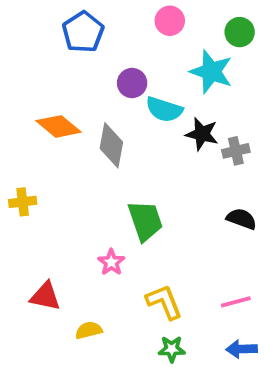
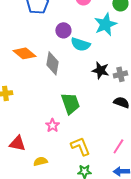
cyan star: (211, 72) -> (105, 24), turned 30
black star: (202, 134) -> (100, 70), moved
gray cross: (236, 151) -> (120, 74), moved
pink line: (236, 302) -> (118, 146), turned -42

